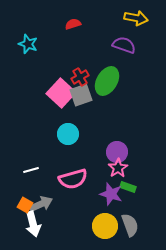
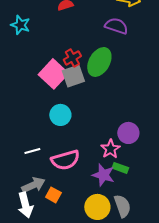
purple circle: (117, 152) -> (128, 133), moved
white line: (31, 170) -> (32, 151), moved
orange square: (25, 205) -> (53, 195), moved

